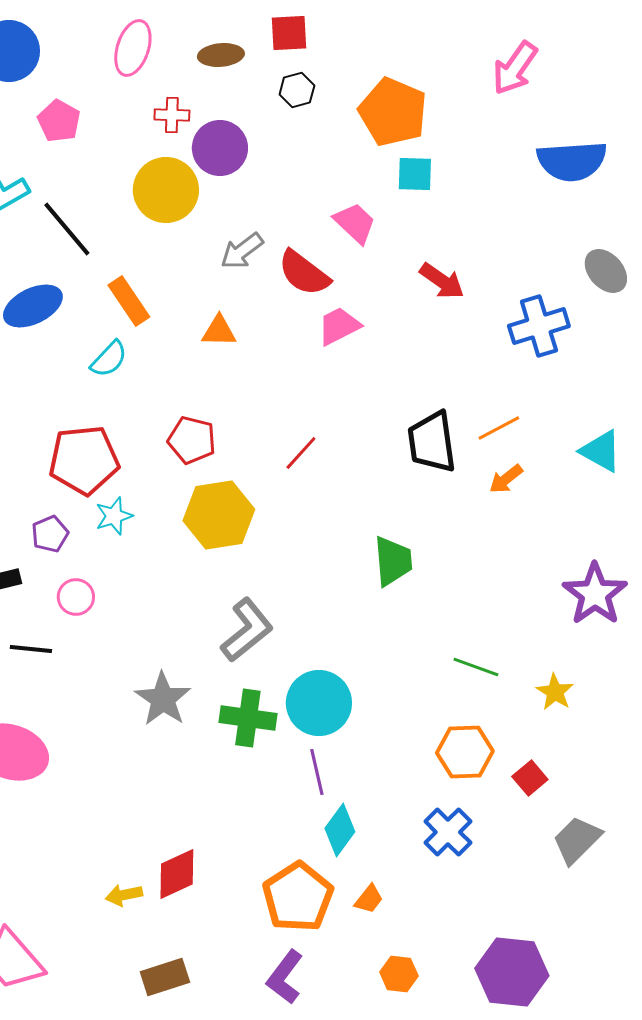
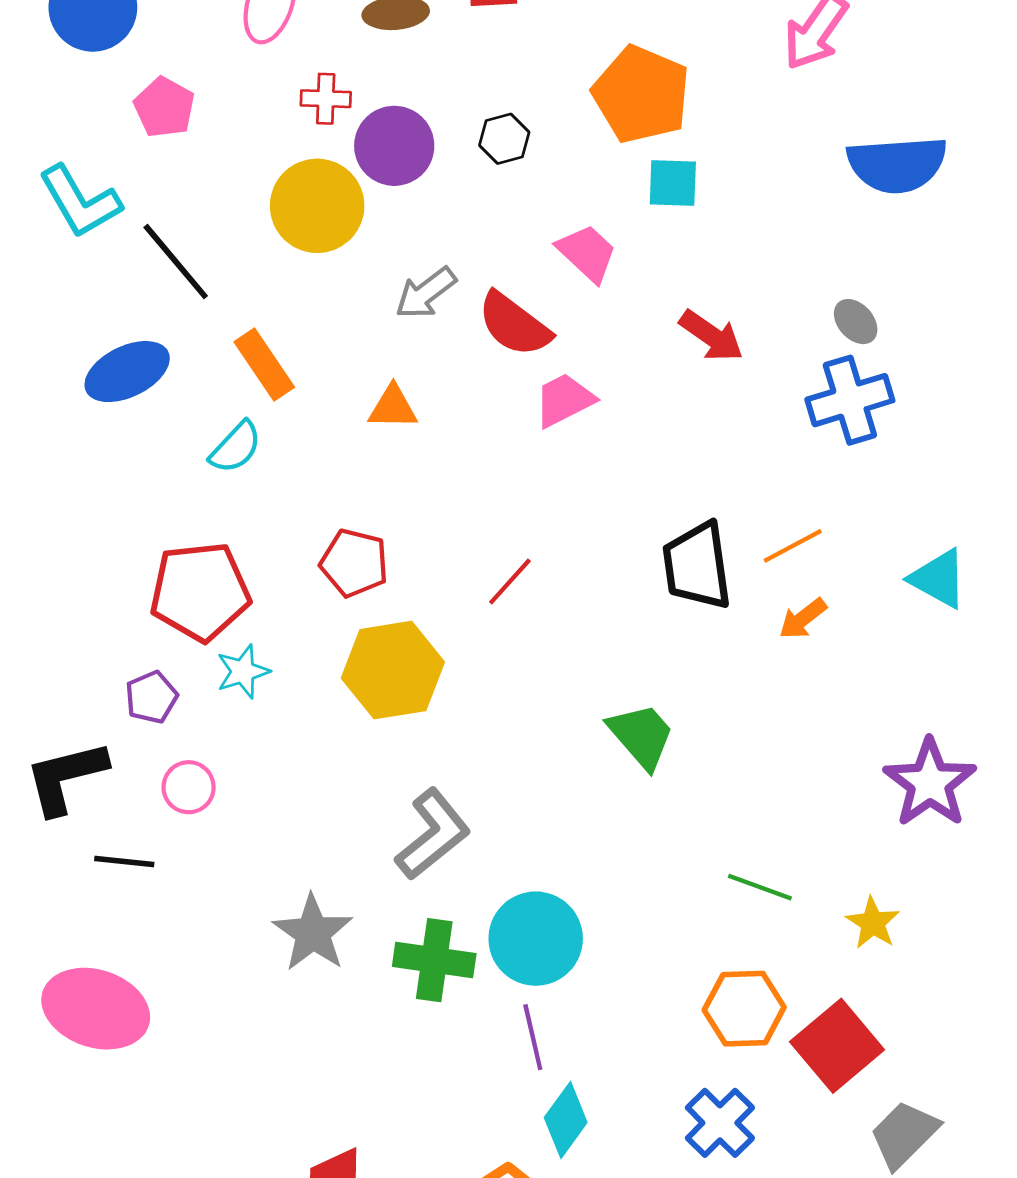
black hexagon: (297, 90) -> (504, 139), moved
gray ellipse: (606, 271) -> (856, 322), moved, size x0.7
green trapezoid: (393, 561) -> (641, 736), turned -36
red square: (530, 778) -> (837, 1046), size x1.8

